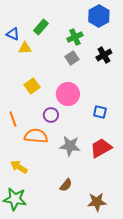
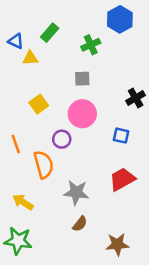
black cross: (104, 55) -> (136, 98), moved
gray square: (72, 58) -> (82, 79), moved, turned 32
orange semicircle: (36, 136) -> (44, 165), turned 70
gray star: (70, 146) -> (76, 192), moved

